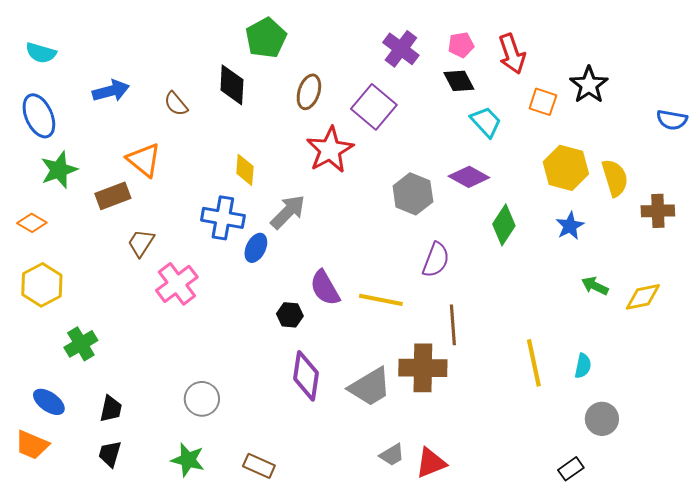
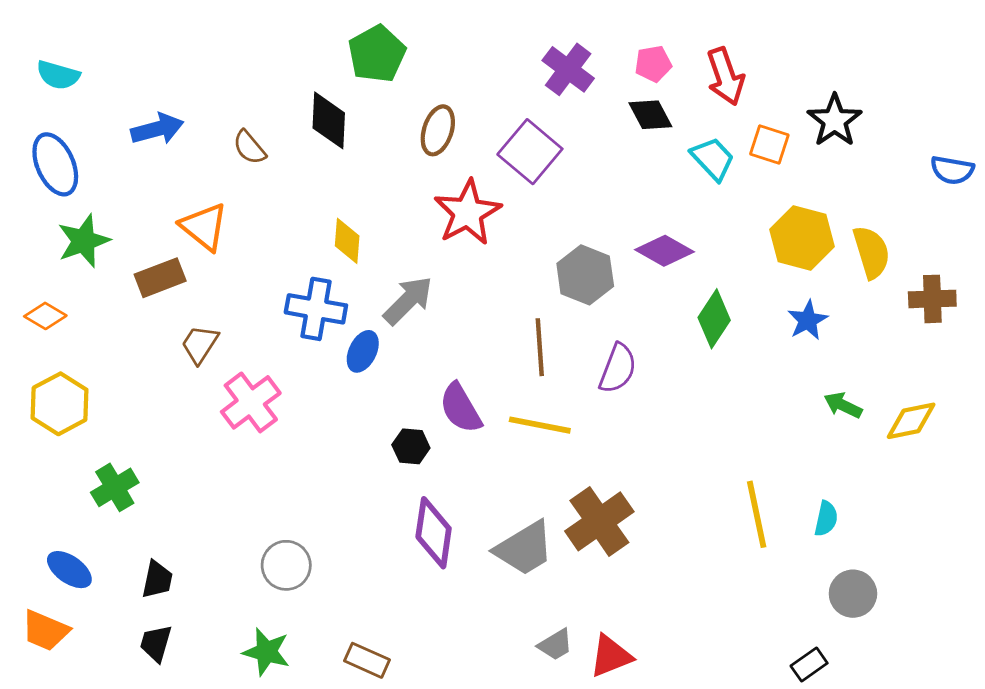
cyan trapezoid: (486, 122) -> (713, 159), moved
brown line: (453, 325) -> (540, 347), moved
brown cross: (423, 368) -> (599, 521), turned -36

